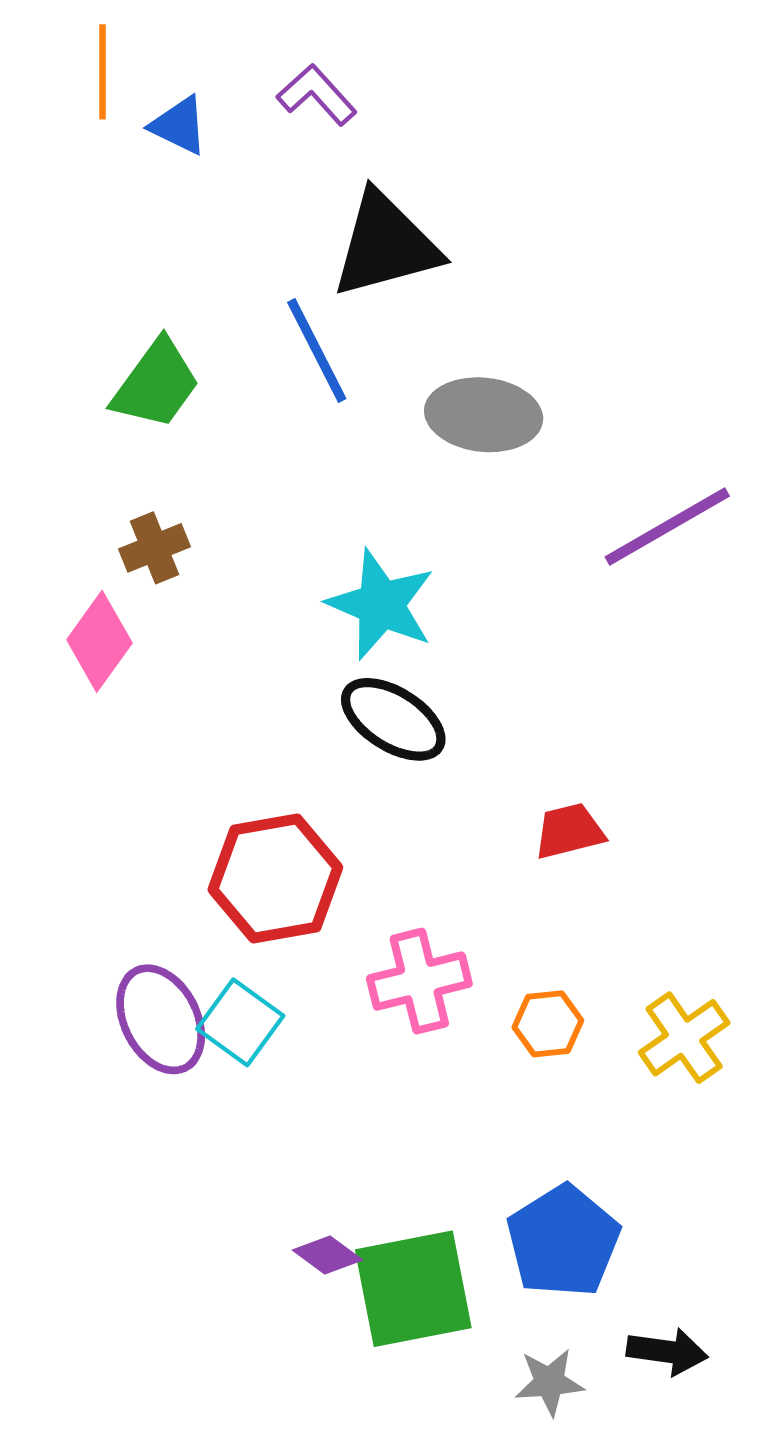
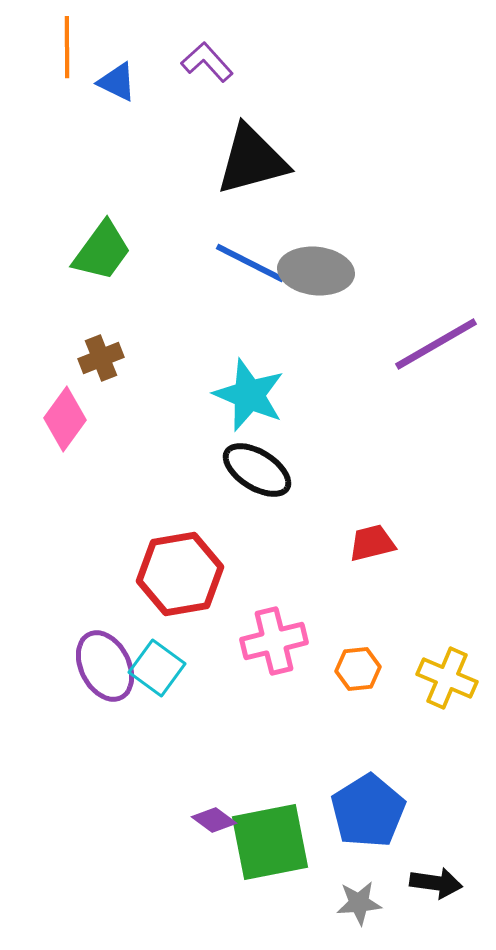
blue line: (317, 350) -> (250, 263), moved, turned -36
yellow cross: (684, 1038) -> (447, 678), turned -32

